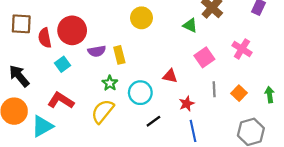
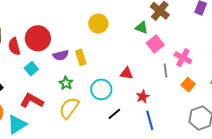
pink cross: (242, 49) -> (183, 58), moved
pink square: (204, 57) -> (155, 44), moved
green star: (110, 83) -> (66, 83), moved
gray line: (214, 89) -> (165, 71), moved

